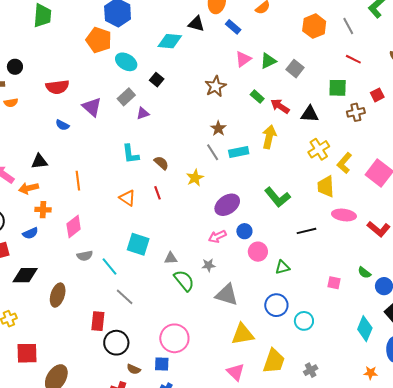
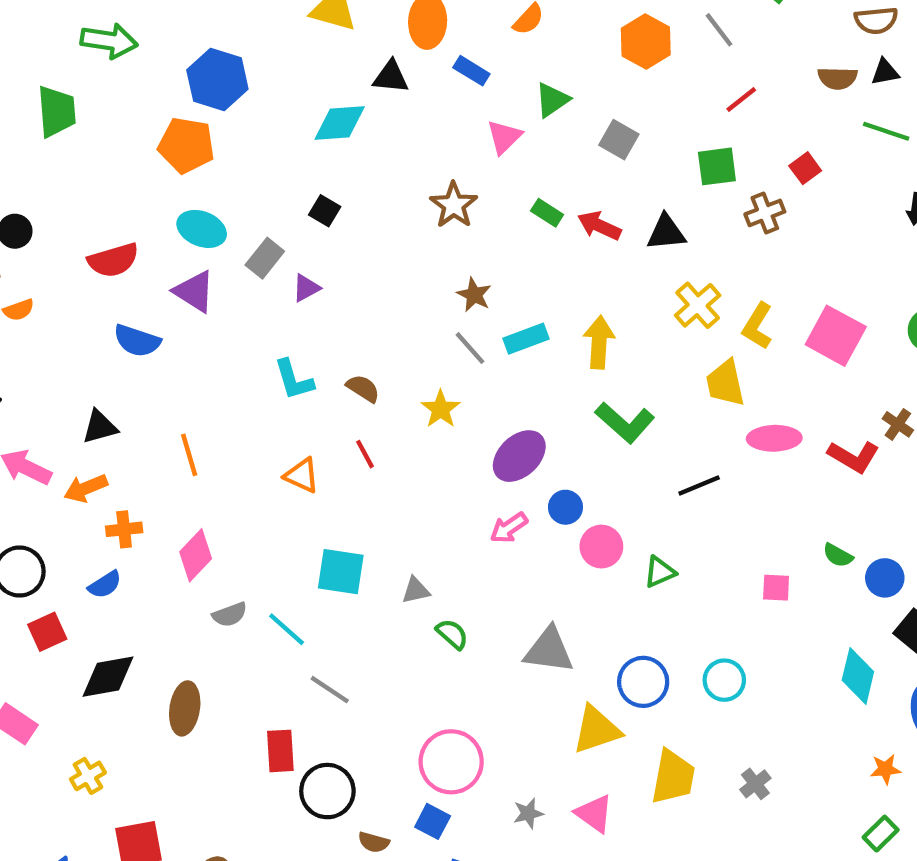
red line: (353, 59) -> (741, 99), turned -56
green triangle: (268, 61) -> (552, 100), moved
cyan ellipse: (126, 62) -> (202, 229), moved
blue semicircle: (62, 125) -> (137, 341), size x1.5
yellow arrow: (269, 137) -> (599, 342), moved
gray star: (209, 265) -> (528, 813), moved
green semicircle: (184, 281) -> (452, 634), size x0.7
blue circle: (276, 305) -> (643, 682), moved
blue square: (162, 364) -> (433, 821), turned 35

